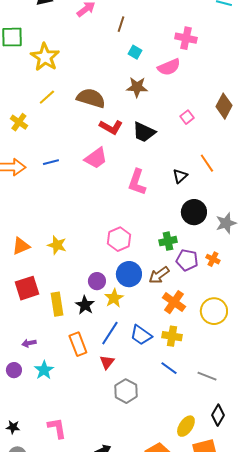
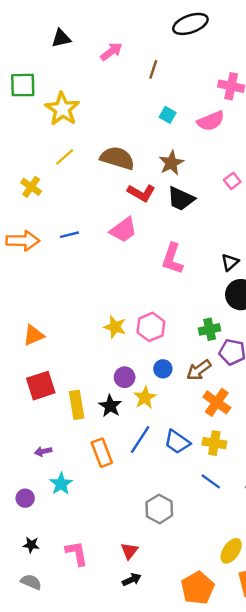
cyan square: (135, 52) -> (168, 115), moved
brown star: (137, 87) -> (171, 163), moved, turned -30
black triangle: (180, 176) -> (230, 262), moved
yellow star: (57, 245) -> (115, 327), moved
blue circle: (129, 274) -> (163, 369), size x0.6
red triangle: (107, 362) -> (129, 551), moved
purple circle: (14, 370) -> (25, 498), moved
black star: (13, 427) -> (31, 545), moved

